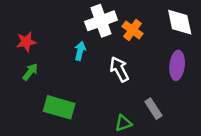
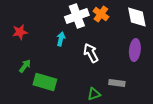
orange cross: (132, 30) -> (101, 14), moved
green arrow: (30, 72) -> (25, 66), moved
gray rectangle: (153, 109) -> (117, 83), turned -49

